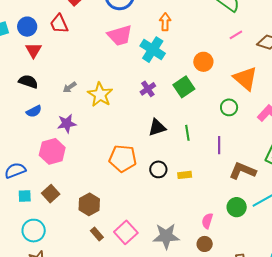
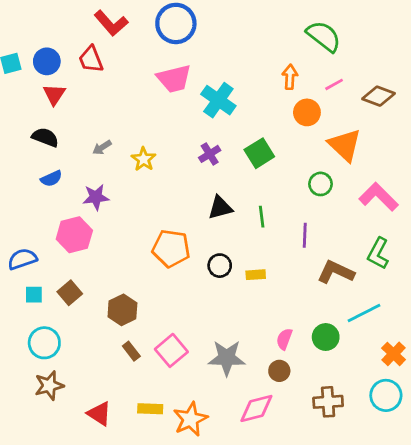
orange arrow: (165, 22) -> (290, 77), moved
orange circle: (203, 62) -> (307, 112), moved
yellow star: (100, 95) -> (144, 159), size x0.7
green circle: (237, 207) -> (326, 337), moved

